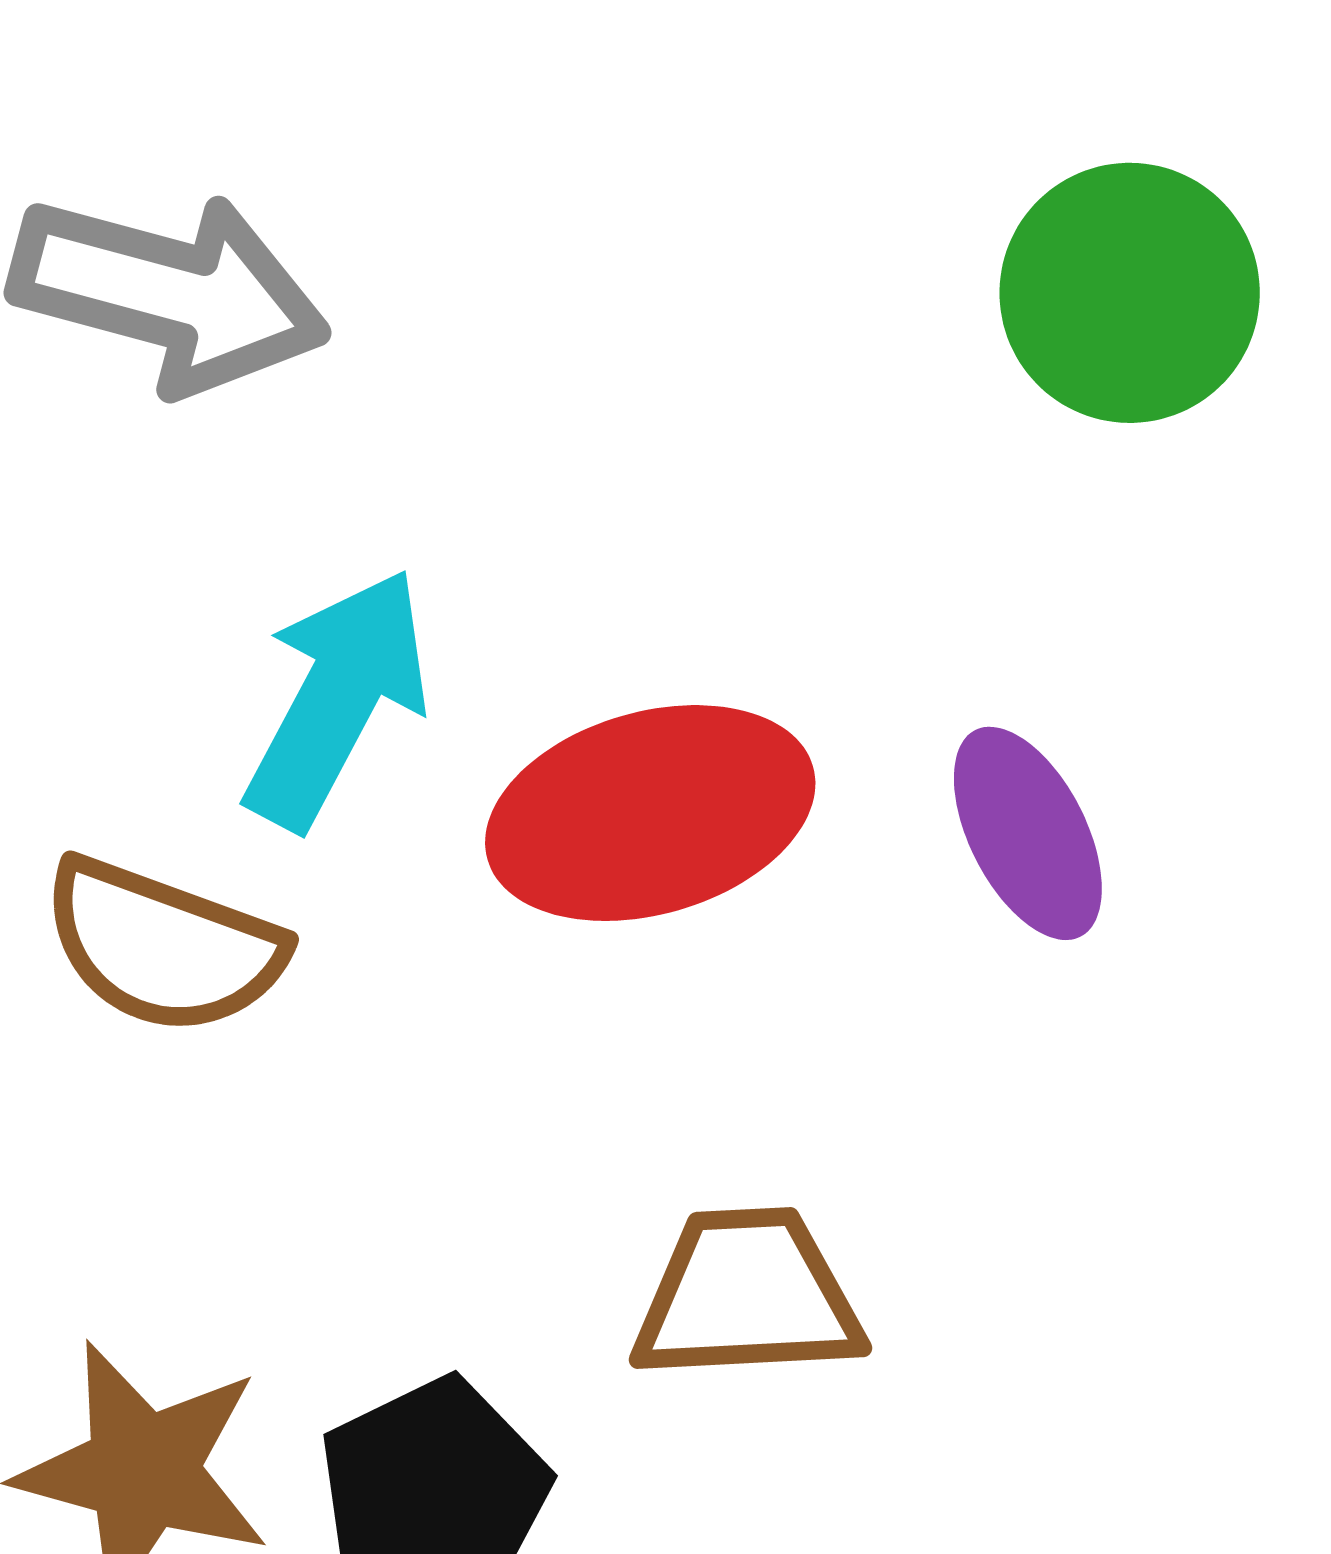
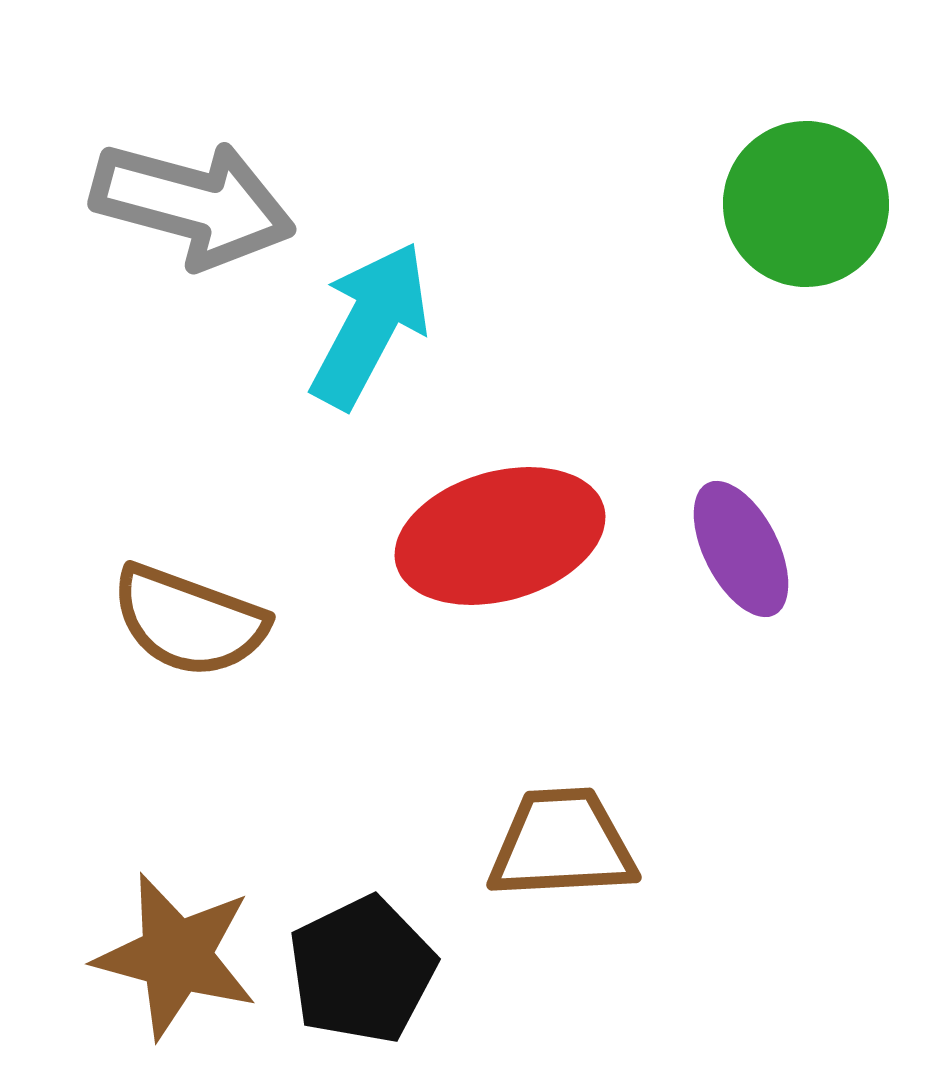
cyan arrow: (337, 699) -> (370, 325), moved

